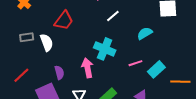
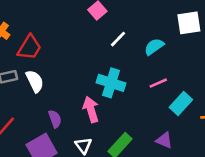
red trapezoid: (64, 21) -> (29, 47), moved
cyan semicircle: (145, 33) -> (154, 47), moved
pink line: (135, 63) -> (158, 83), moved

